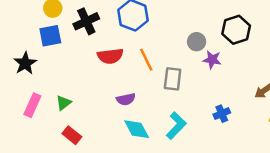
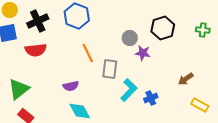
red semicircle: (110, 56) -> (36, 50), moved
green triangle: (64, 103) -> (19, 89), size x1.6
cyan L-shape: (176, 126) -> (129, 90), moved

